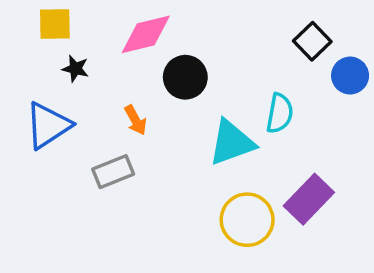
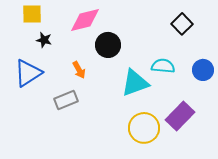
blue circle: (350, 76) -> (203, 70), moved
cyan semicircle: (280, 113) -> (163, 66), turned -95

